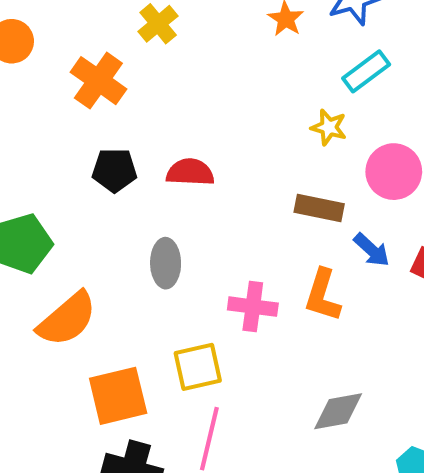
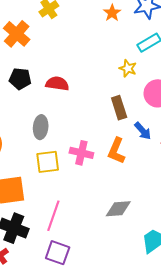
brown rectangle: (319, 208) -> (119, 108), turned 55
yellow square: (198, 367) -> (48, 162), moved

